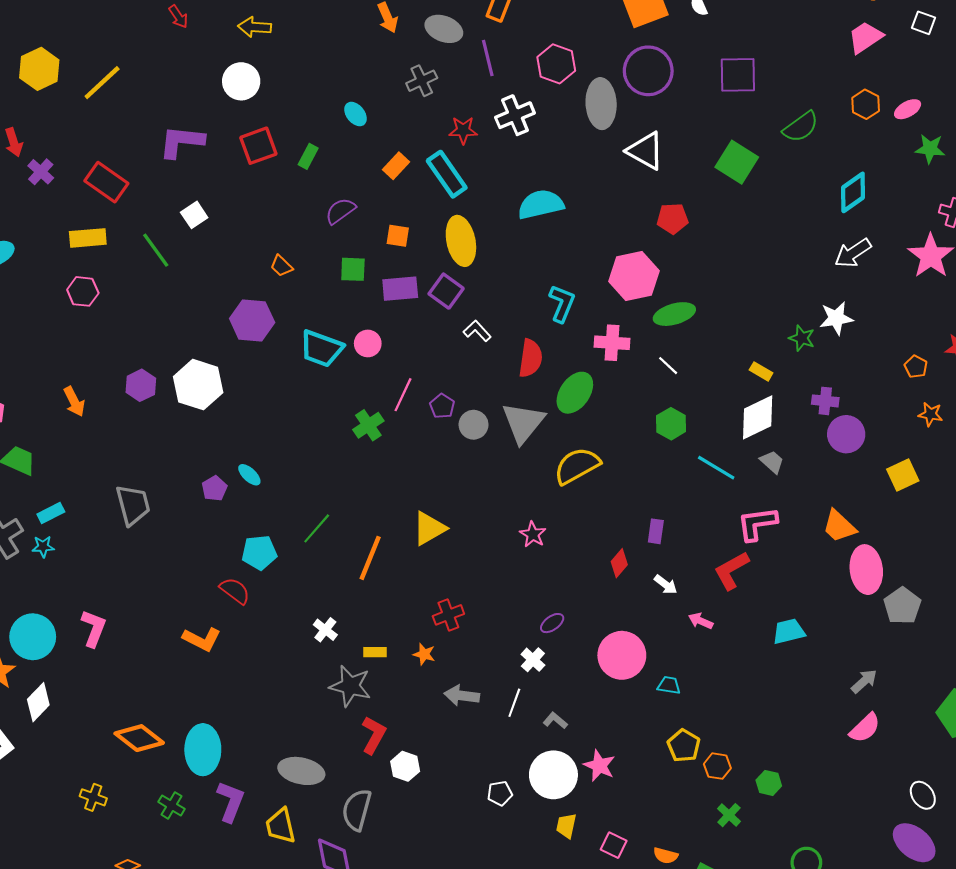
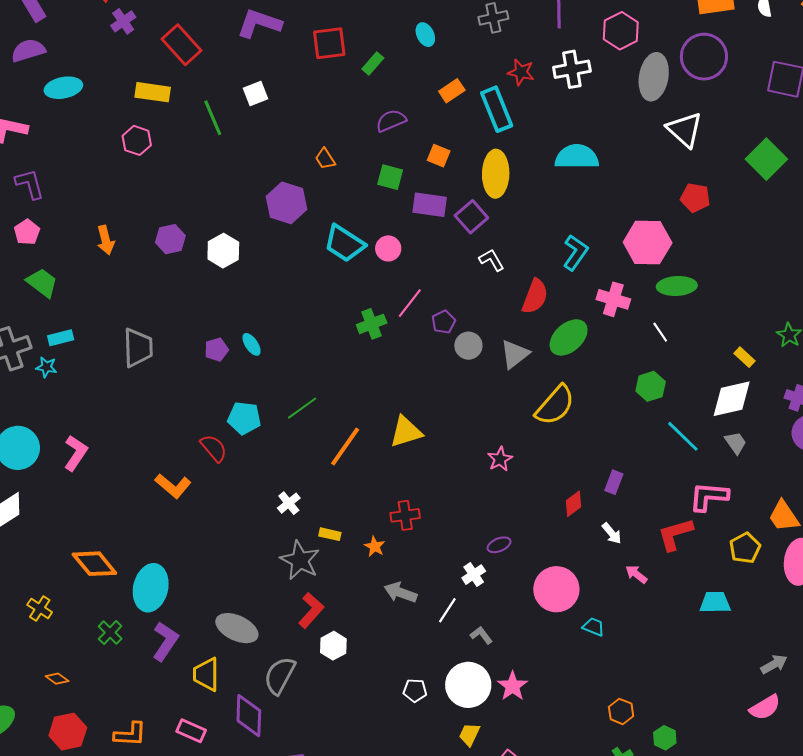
white hexagon: (198, 385) -> (223, 251), size x0.7
gray triangle: (523, 423) -> (515, 354), size x0.7
yellow semicircle: (577, 466) -> (555, 405), turned 147
yellow pentagon: (684, 746) -> (745, 548), moved

